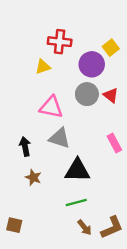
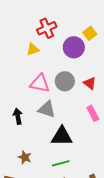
red cross: (60, 42) -> (47, 28), turned -30
gray circle: (87, 94) -> (65, 81), moved
red triangle: (111, 95) -> (90, 83), moved
brown star: (33, 177) -> (25, 157), moved

